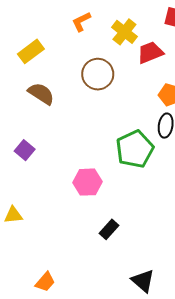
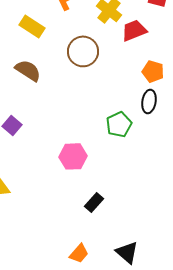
yellow rectangle: (31, 51) -> (32, 26), moved, turned 70
green pentagon: (135, 149) -> (119, 124), size x0.7
orange trapezoid: (45, 282) -> (79, 253), moved

